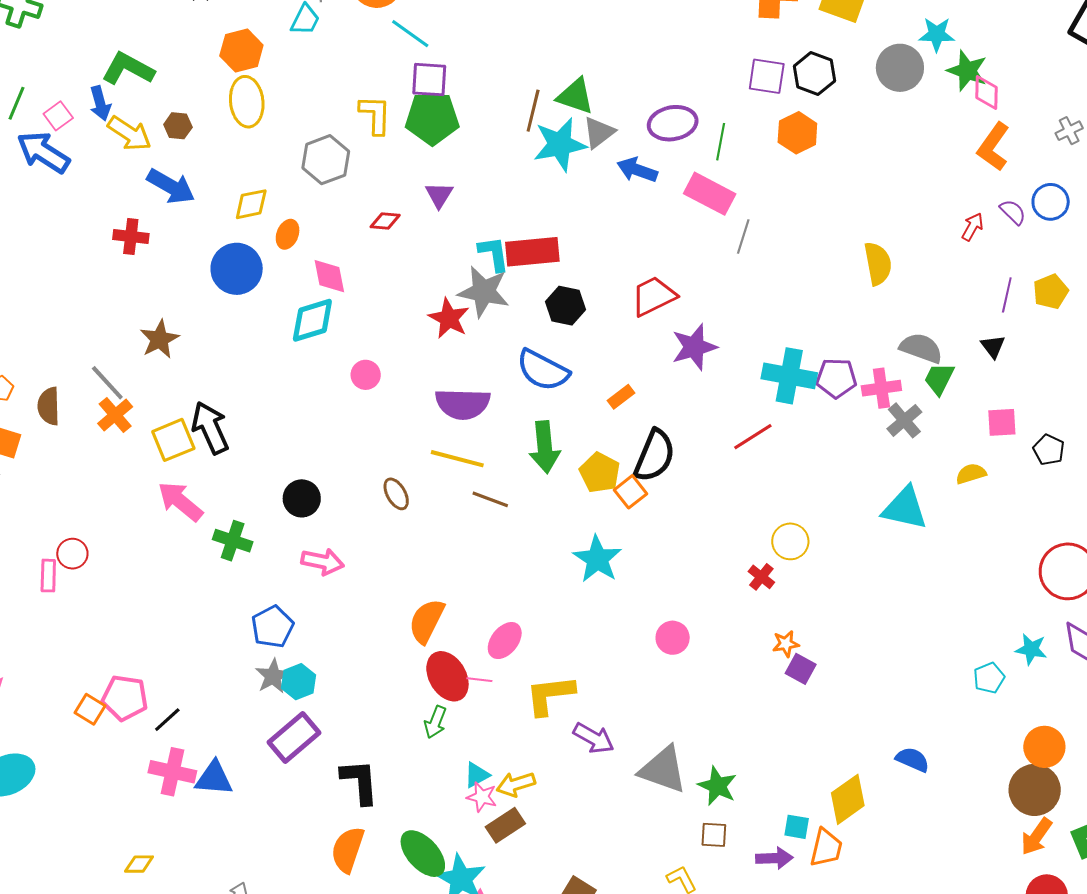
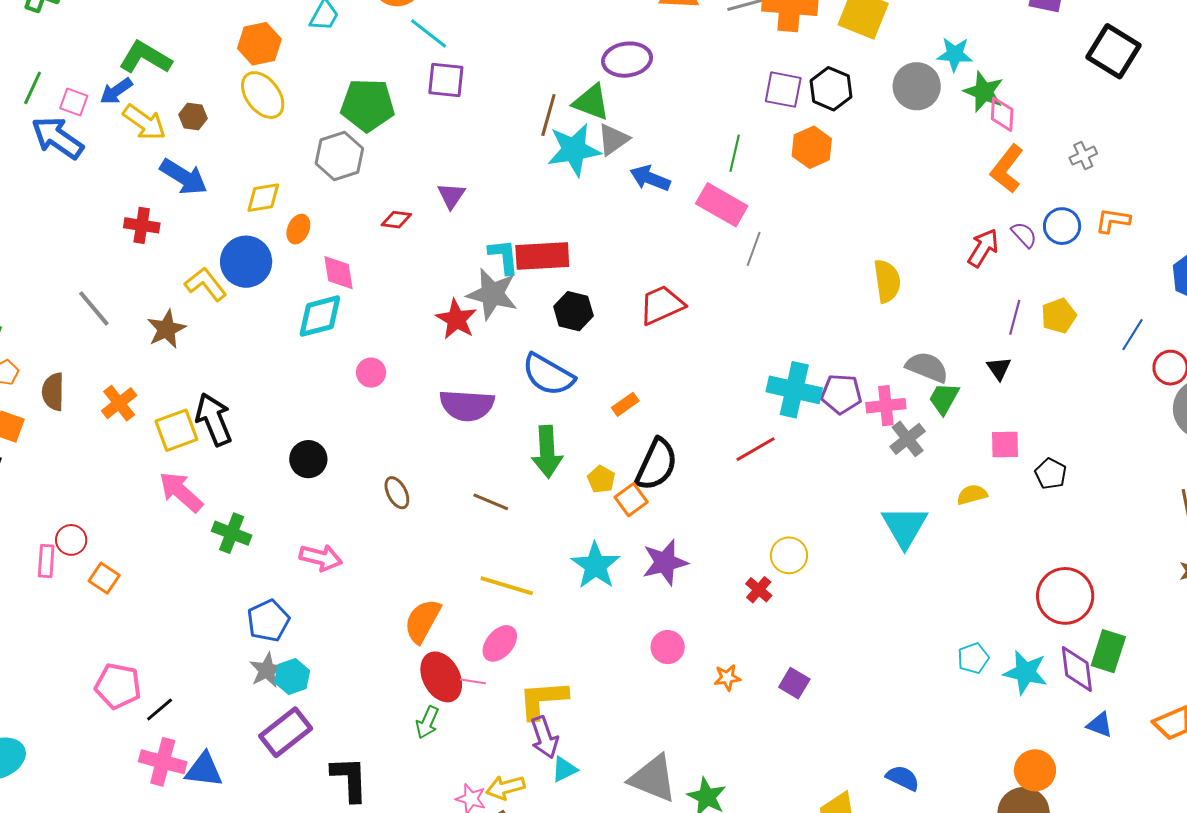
yellow ellipse: (247, 102) -> (263, 95), turned -33
blue arrow: (100, 103) -> (116, 91), turned 68
yellow L-shape: (375, 115) -> (206, 284), moved, turned -42
pink square: (58, 116) -> (74, 102), turned -36
green pentagon: (432, 118) -> (367, 105), moved
purple ellipse: (673, 123) -> (627, 60), moved
red arrow: (973, 227) -> (983, 248), size x1.4
purple star: (694, 347) -> (665, 562), moved
gray line: (107, 383) -> (94, 308), moved
yellow line: (457, 459) -> (507, 586), moved
yellow pentagon: (600, 473) -> (601, 479), size x0.7
black circle: (302, 498) -> (308, 459), moved
cyan triangle: (905, 508) -> (905, 527), turned 45
orange star: (786, 644) -> (727, 678), moved
cyan star: (1031, 649) -> (1026, 672), size x1.4
cyan pentagon: (989, 678) -> (973, 658), moved
orange square: (90, 709) -> (104, 578), moved
purple arrow: (594, 738) -> (544, 737), moved, turned 39
cyan triangle: (477, 775) -> (564, 769), moved

